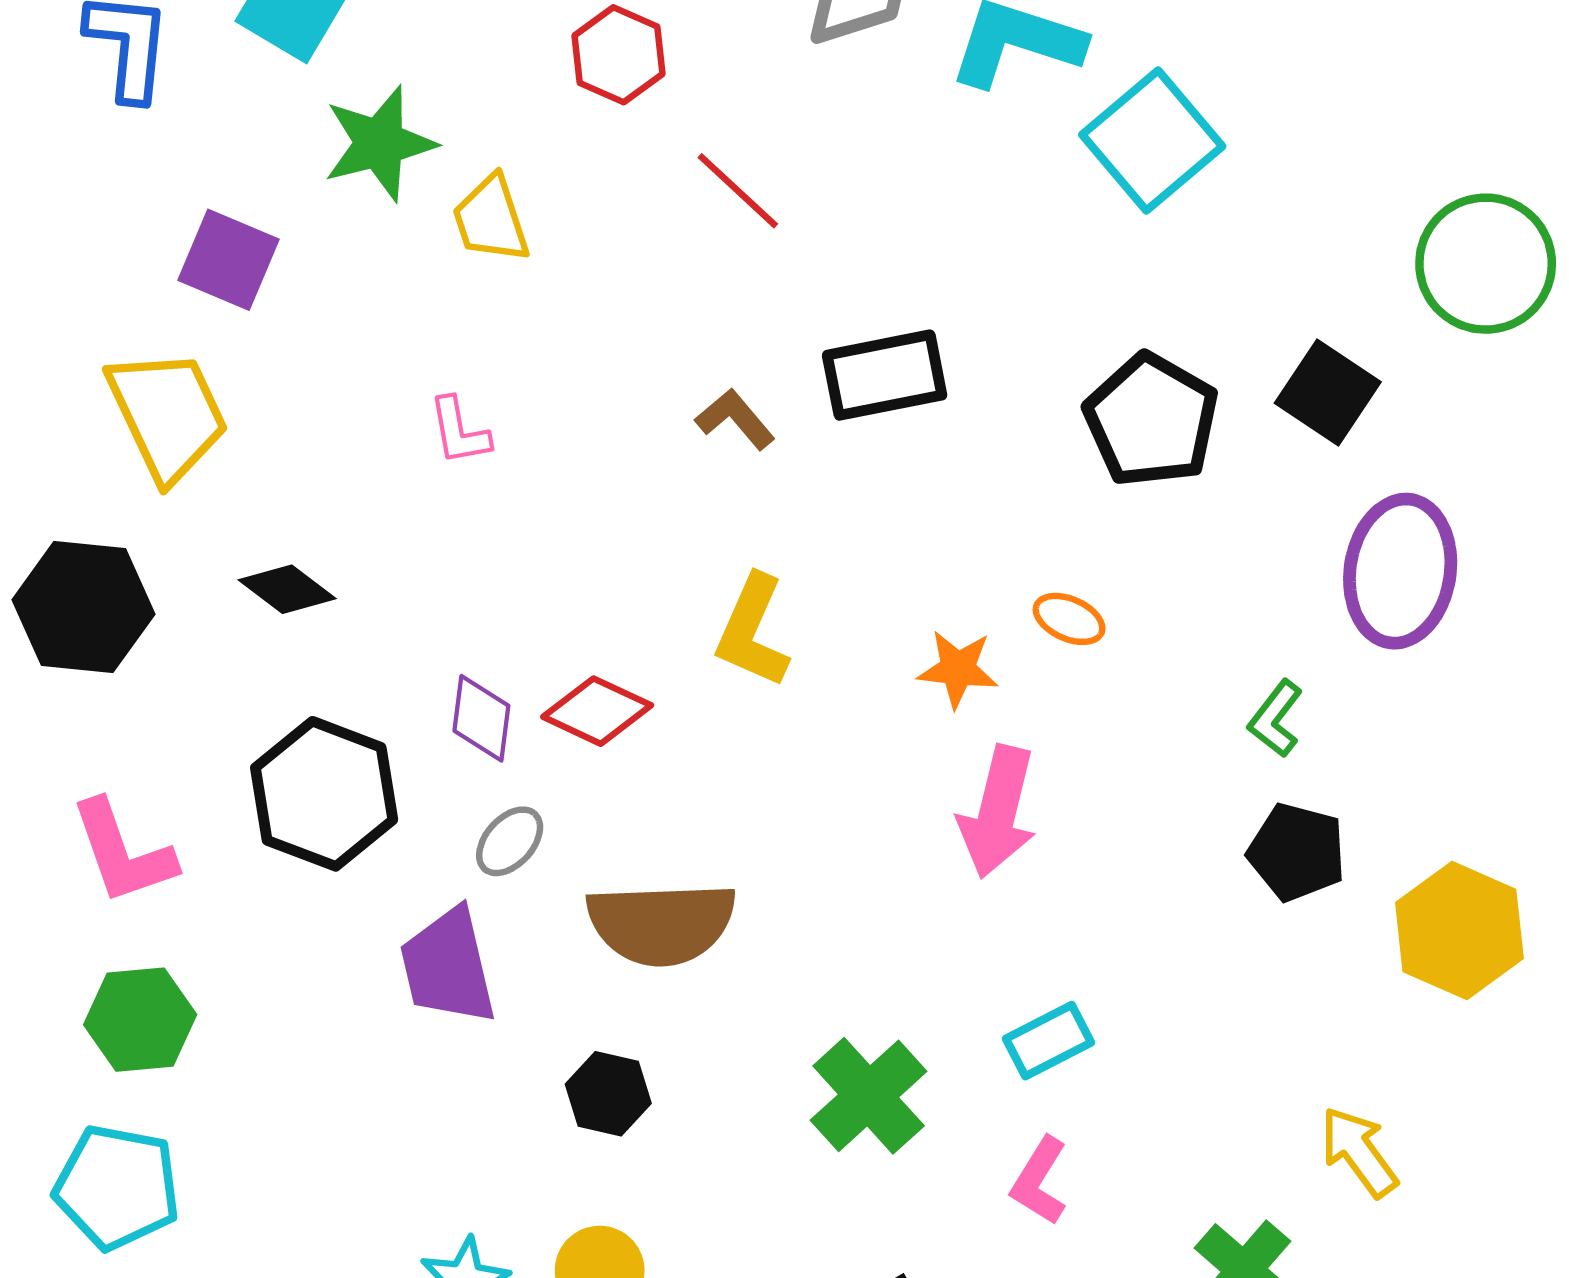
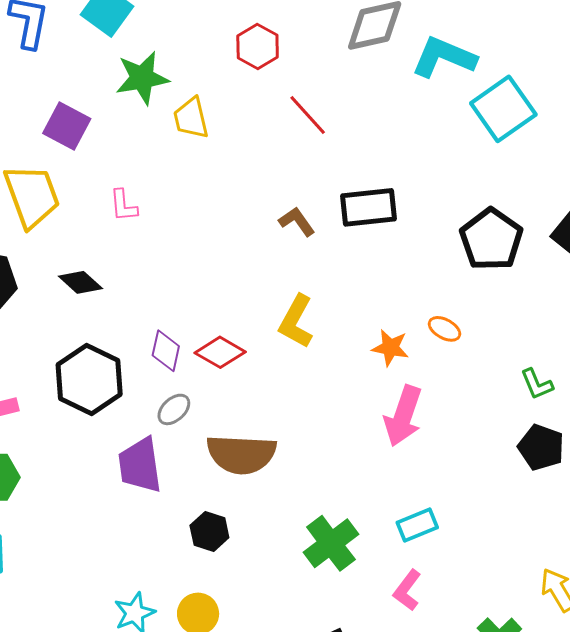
pink L-shape: (459, 431) -> (123, 206), moved
green L-shape: (1276, 719) -> (537, 384), turned -66

